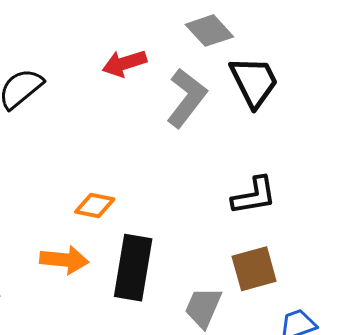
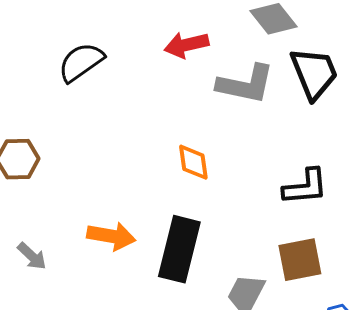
gray L-shape: (187, 98) -> (246, 84), turned 60
orange diamond: (95, 206) -> (193, 162), moved, turned 66

